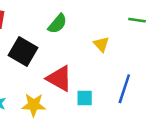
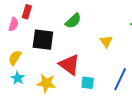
black square: (23, 52) -> (43, 40), turned -30

